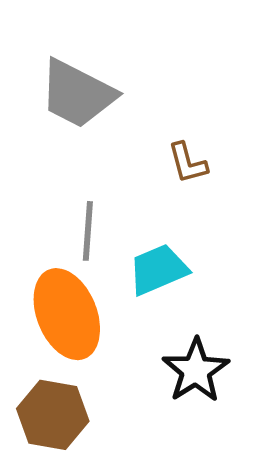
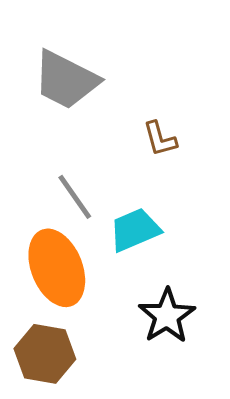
gray line: (88, 231) -> (75, 197), turned -39

